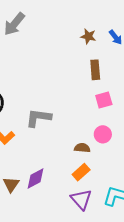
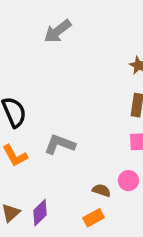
purple diamond: (35, 179) -> (40, 213), turned -30

